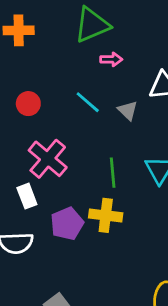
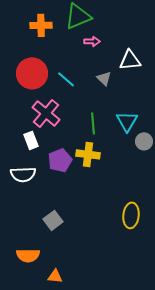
orange cross: (19, 30) -> (41, 25), moved
cyan line: (88, 102) -> (66, 79), moved
red circle: (28, 104) -> (32, 73), size x1.8

